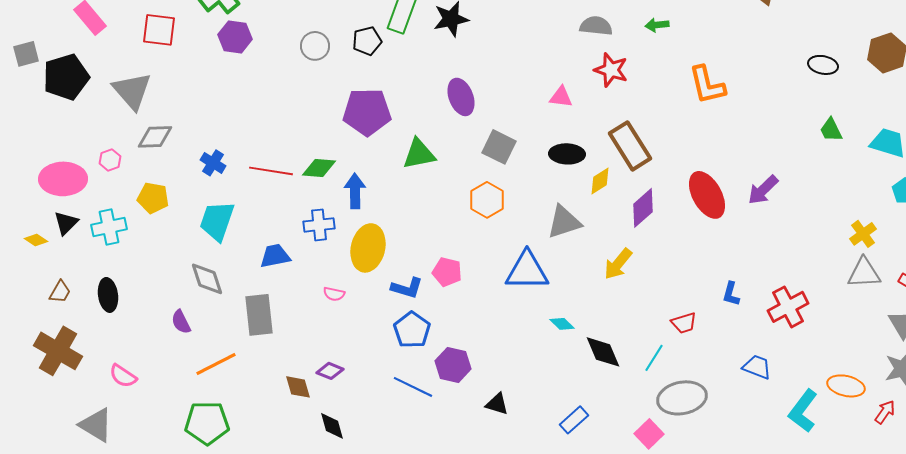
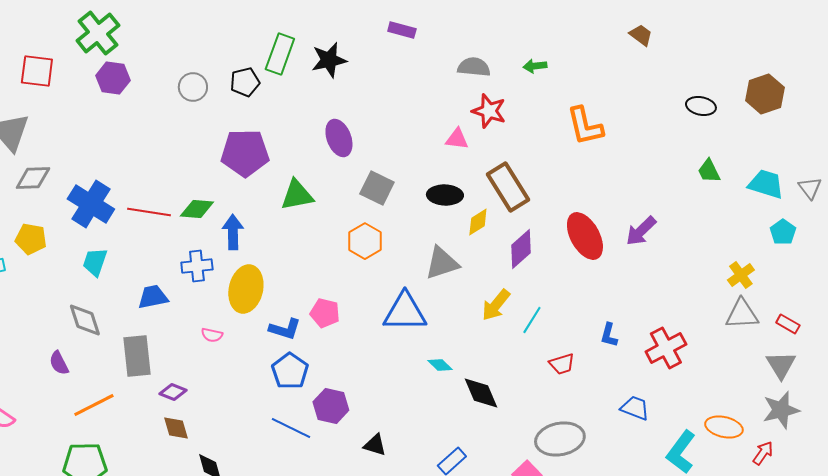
pink triangle: (561, 97) -> (457, 139), moved
blue cross: (213, 163) -> (91, 204), size x1.8
cyan trapezoid: (217, 221) -> (95, 262), size x0.7
cyan line: (654, 358) -> (532, 320), moved
purple diamond: (330, 371) -> (173, 392), moved

